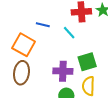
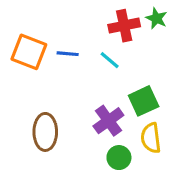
orange square: (24, 45) -> (29, 52), moved
purple cross: (63, 71) -> (108, 121), turned -30

